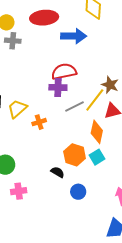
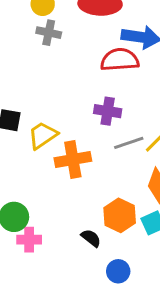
red semicircle: (64, 72) -> (120, 60), moved
orange cross: (39, 122) -> (73, 159), size x1.6
pink cross: (19, 191) -> (29, 240), moved

